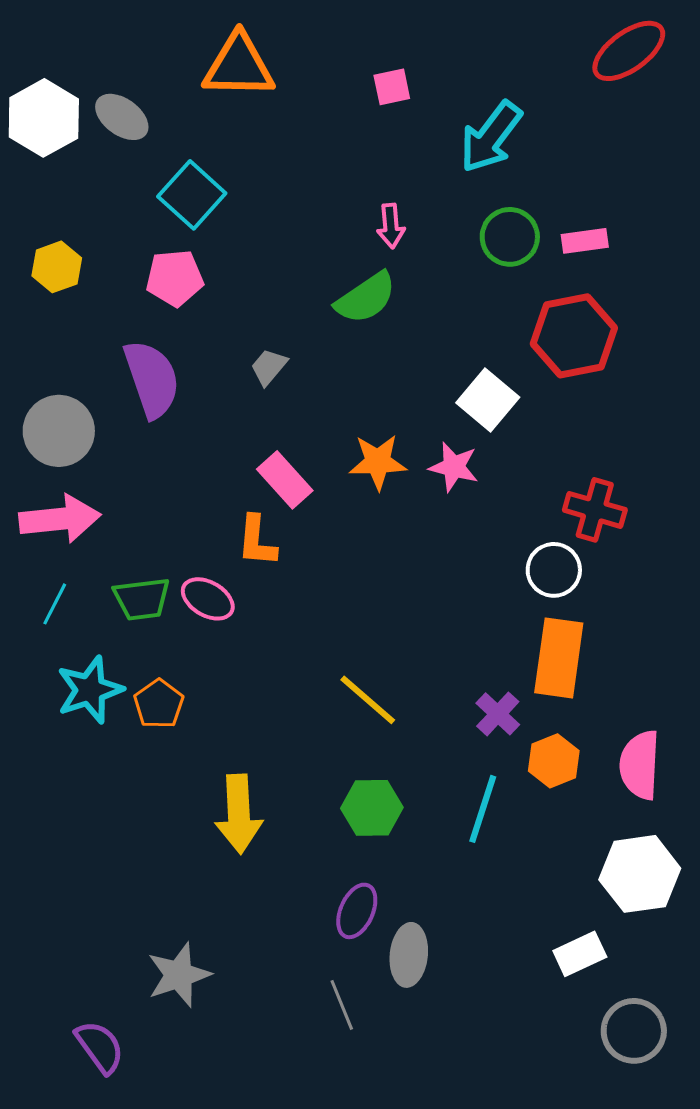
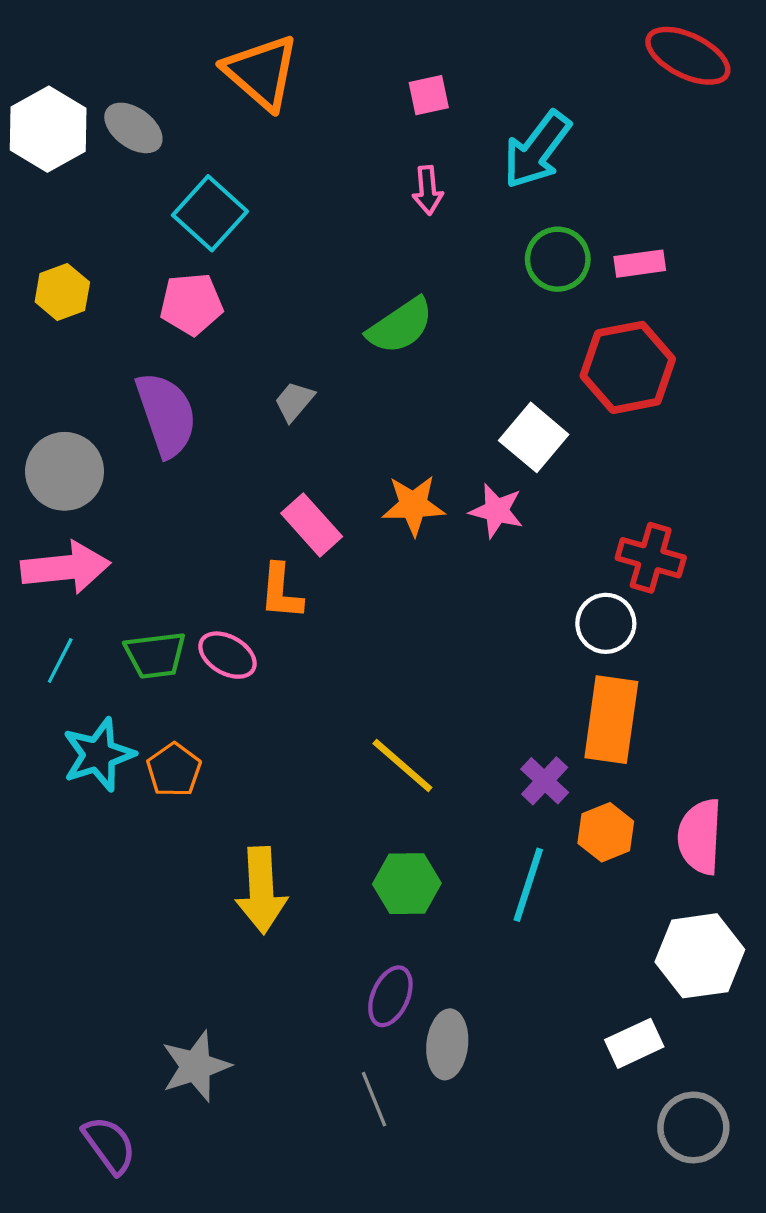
red ellipse: (629, 51) -> (688, 56), turned 62
orange triangle: (239, 66) -> (261, 72), turned 40
pink arrow: (391, 226) -> (428, 190), moved

